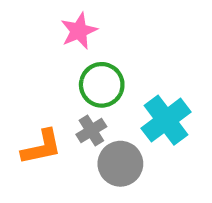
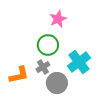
pink star: (79, 31) -> (58, 19), moved

